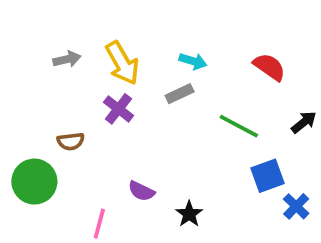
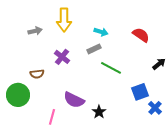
yellow arrow: (122, 63) -> (64, 20), moved, turned 30
green line: (239, 126) -> (111, 68), moved
purple semicircle: (141, 191) -> (74, 100), size x1.5

